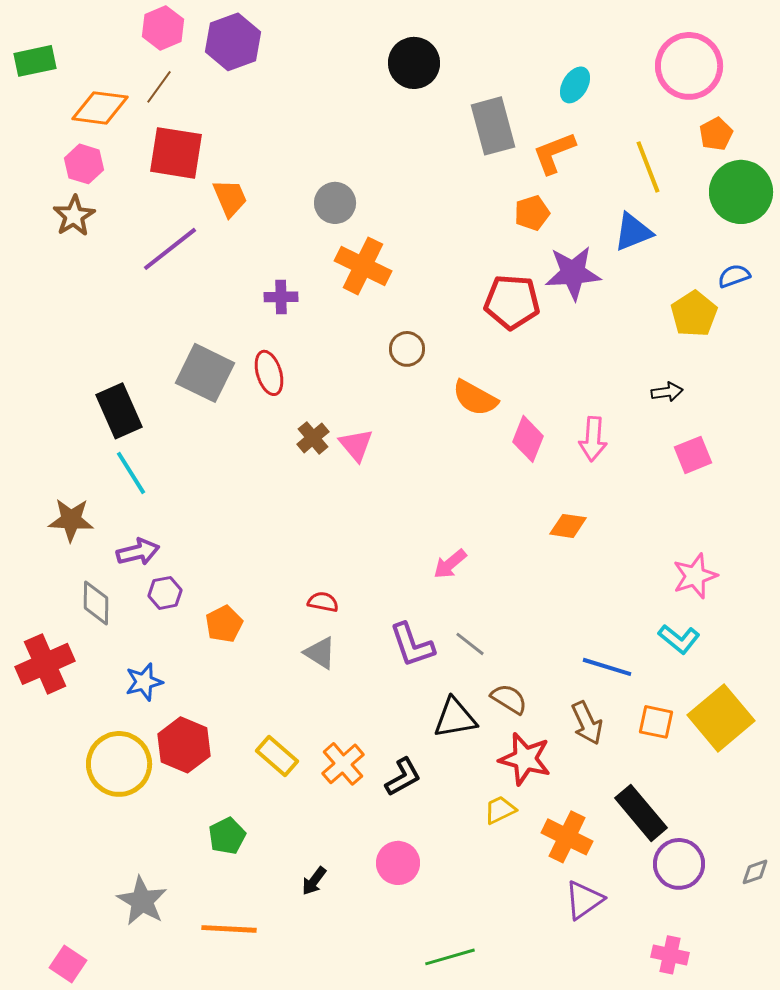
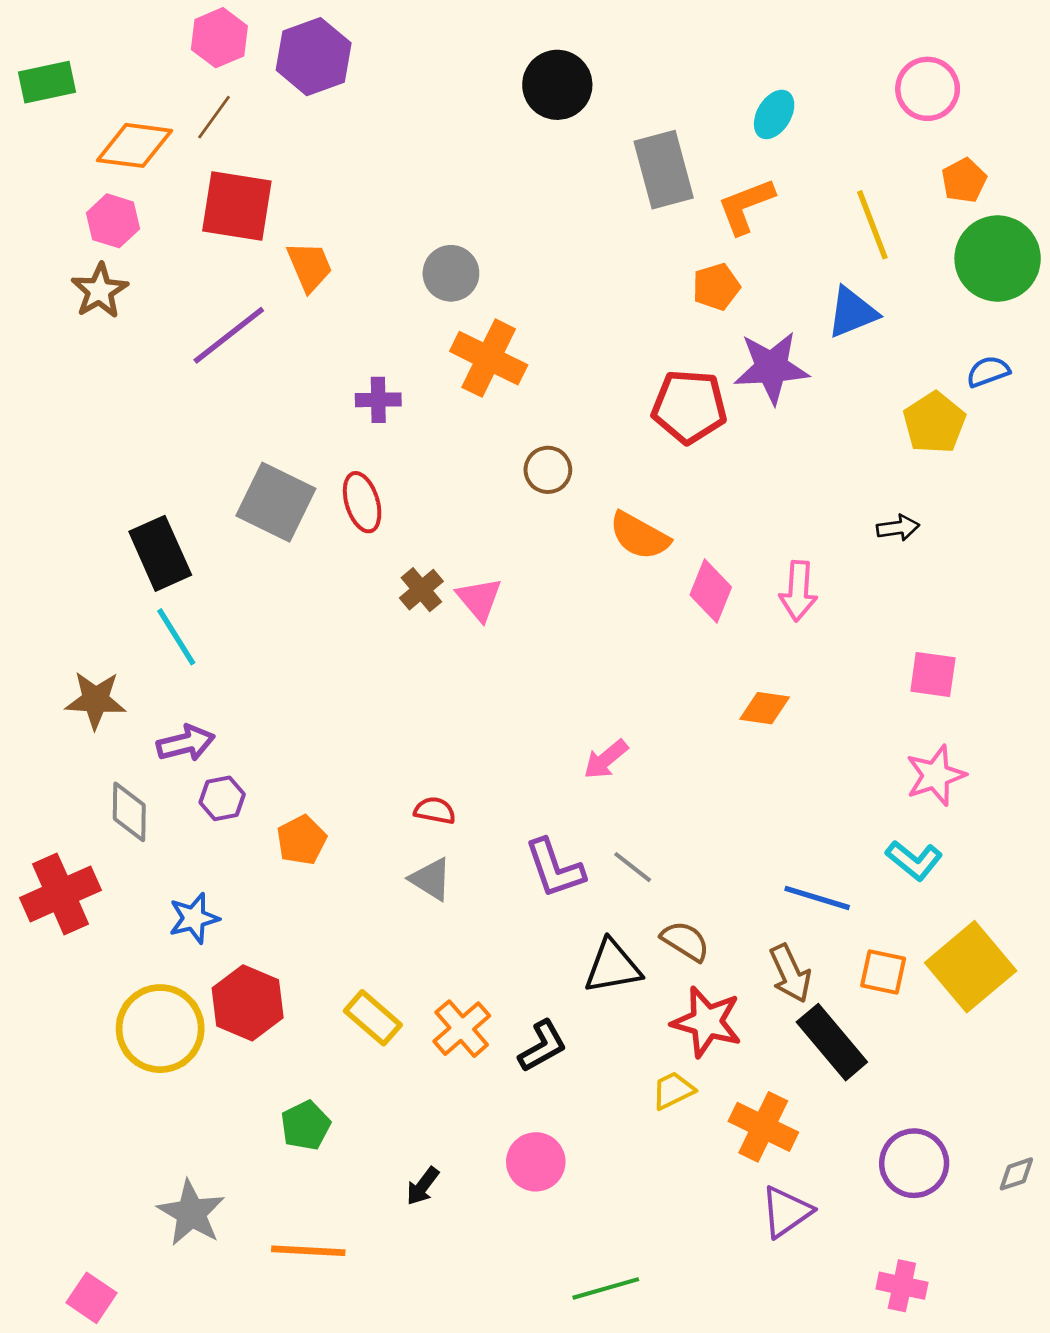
pink circle: (689, 66) -> (928, 89), size x0.7
pink square: (693, 455) -> (933, 674), moved, turned 30
black rectangle: (641, 813) -> (832, 1042), moved

